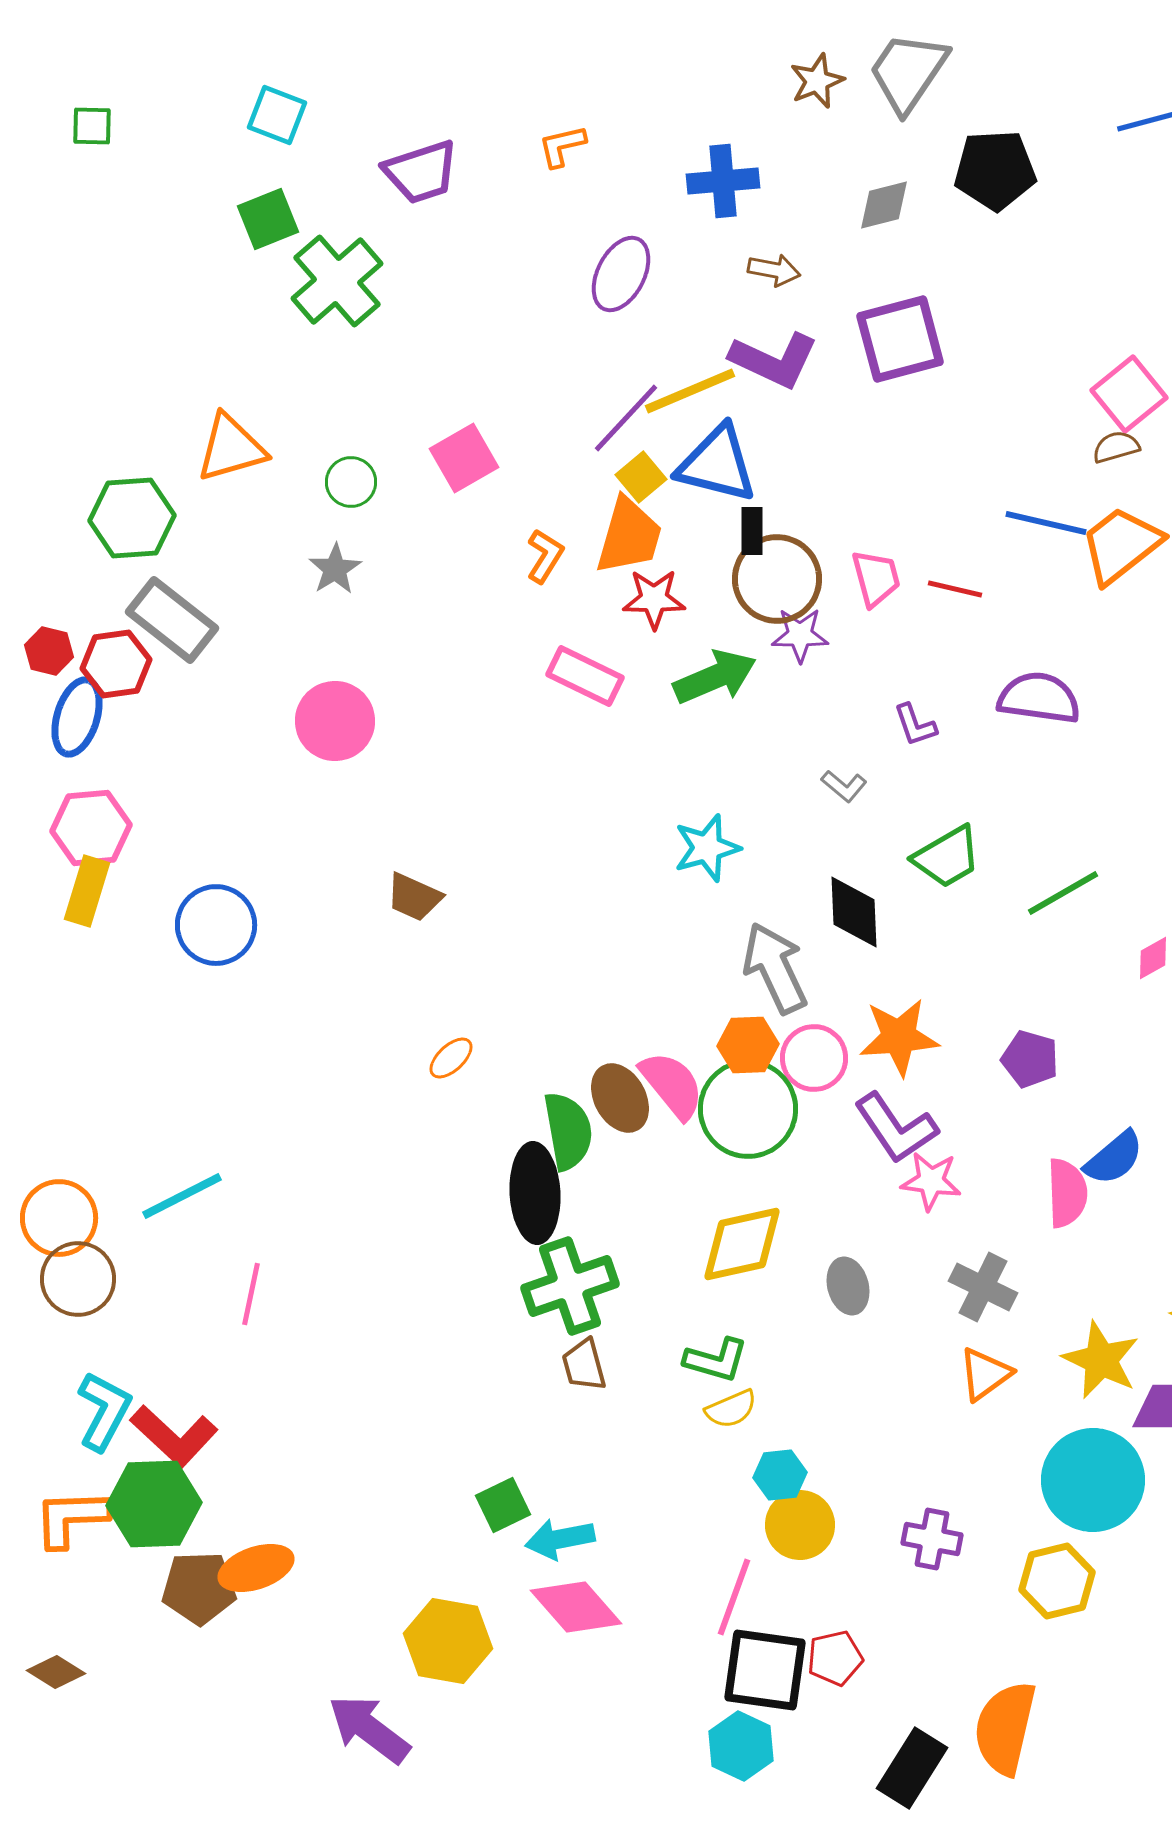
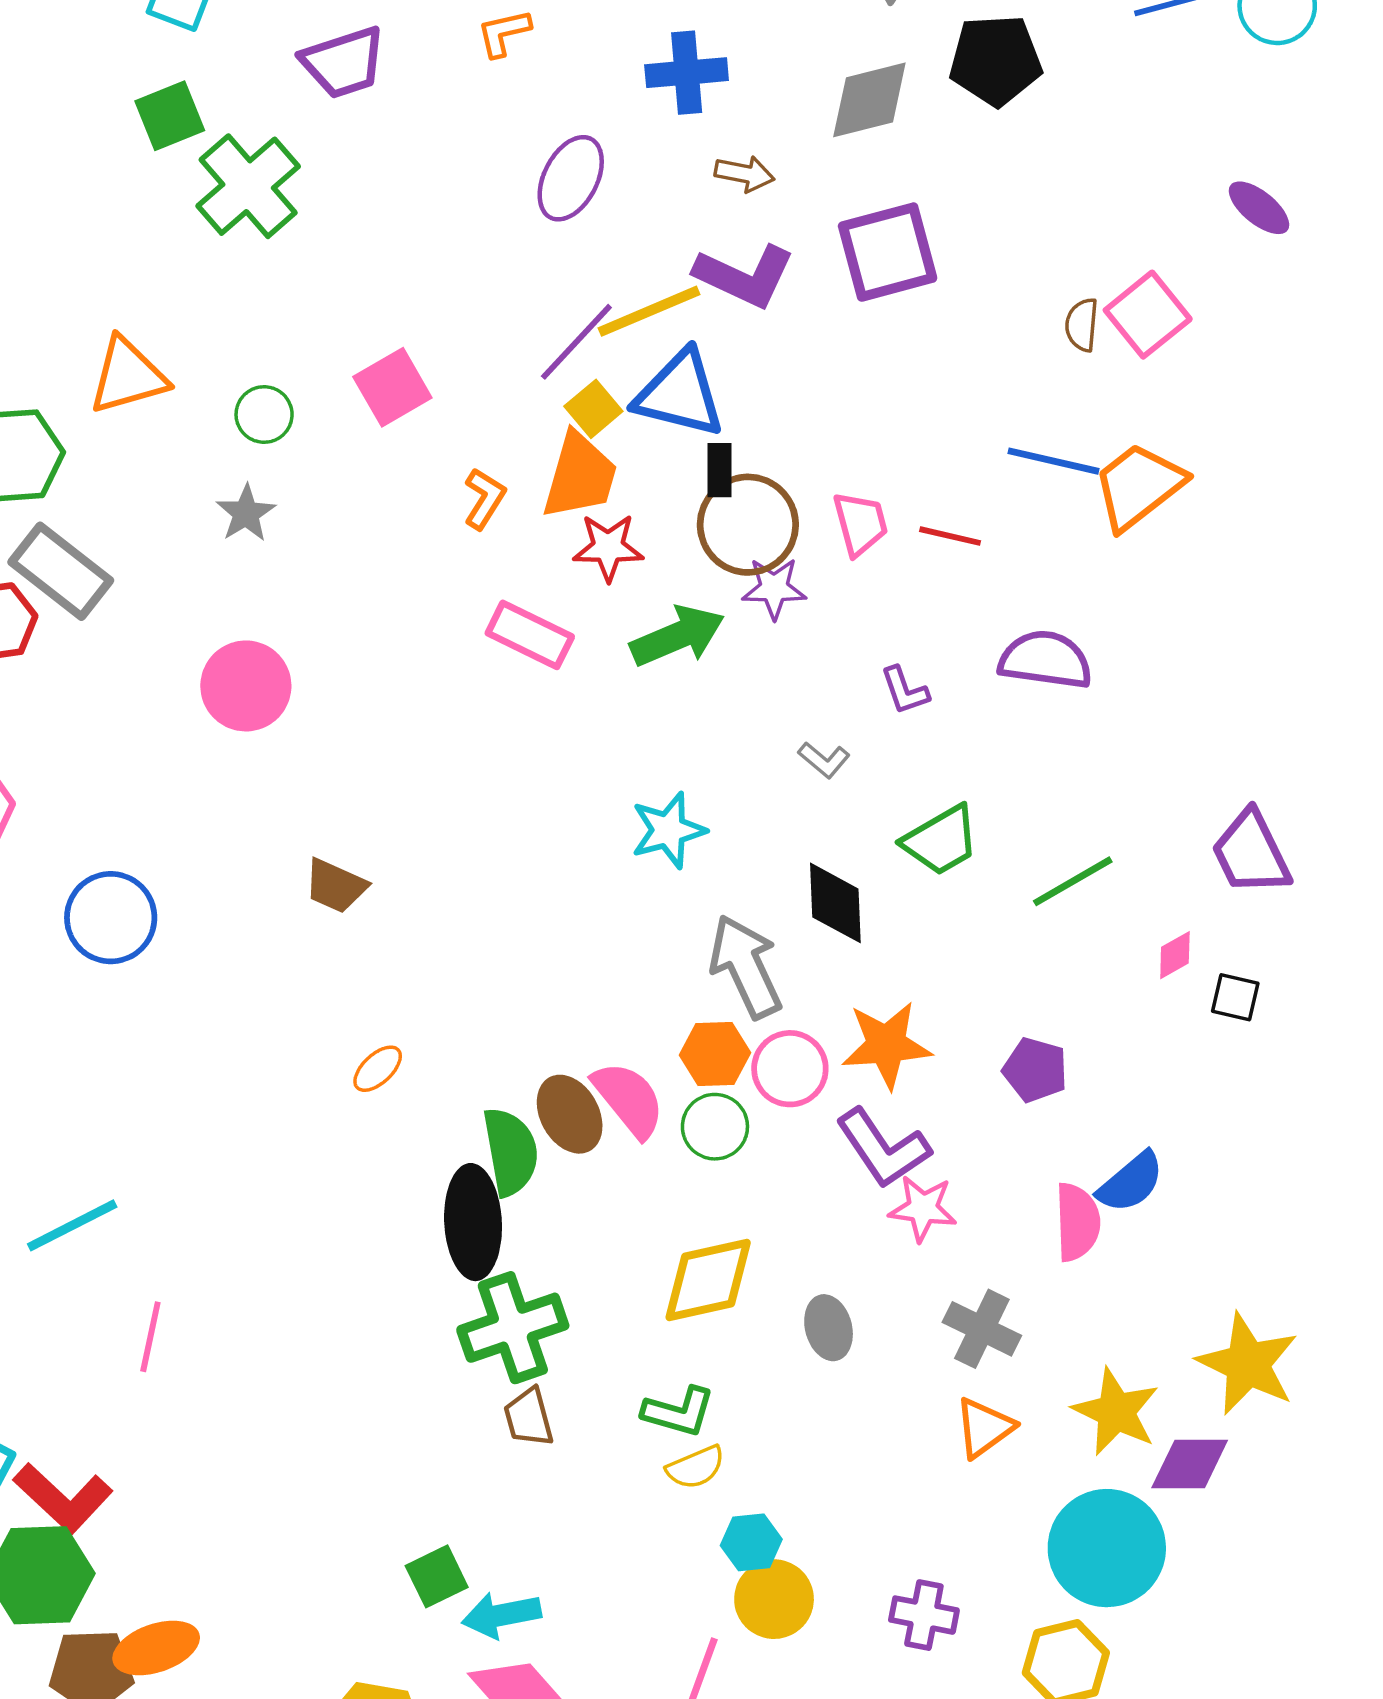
gray diamond: (884, 205) -> (869, 100), size x1.4
brown semicircle: (1116, 447) -> (1082, 325), moved, turned -69
green circle: (748, 1109) -> (715, 1127), size x0.6

